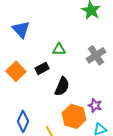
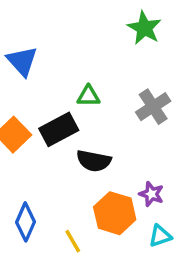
black rectangle: (42, 68) -> (59, 129), size x1.5
black semicircle: (62, 86) -> (94, 161), turned 78

